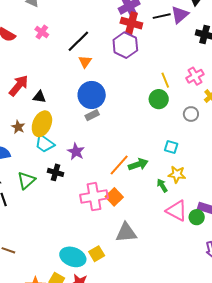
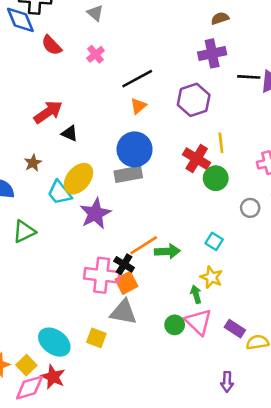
red cross: (131, 23) -> (197, 159), moved
yellow line: (165, 80) -> (221, 143), moved
gray rectangle: (92, 115) -> (128, 174), size x1.5
yellow ellipse: (42, 124) -> (78, 179), moved
purple star: (76, 152) -> (95, 213), size x1.4
black cross: (55, 172) -> (124, 264), moved
green arrow: (162, 185) -> (196, 294), moved
green circle: (197, 217) -> (175, 325), moved
gray triangle: (126, 233) -> (123, 312), moved
yellow square: (97, 254) -> (96, 338), moved, turned 35

